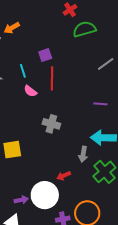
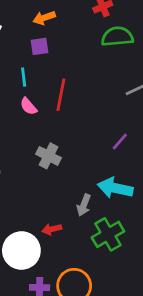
orange arrow: (12, 28) -> (44, 18), moved
purple square: (45, 55) -> (39, 46), moved
purple line: (100, 104) -> (120, 141), turned -64

